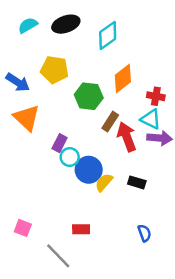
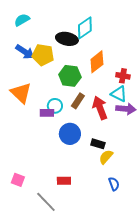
black ellipse: (66, 24) -> (67, 39), moved, turned 30
blue arrow: (18, 82) -> (25, 52), moved
brown rectangle: (110, 122) -> (78, 101), moved
purple rectangle: (60, 143) -> (47, 113), turned 64
cyan circle: (70, 157) -> (55, 106), moved
yellow semicircle: (104, 182) -> (106, 157), moved
black rectangle: (137, 182) -> (98, 144), moved

